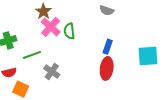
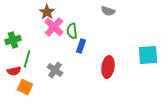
blue rectangle: (108, 47) -> (81, 46), moved
green line: (32, 55) -> (27, 59), moved, turned -54

